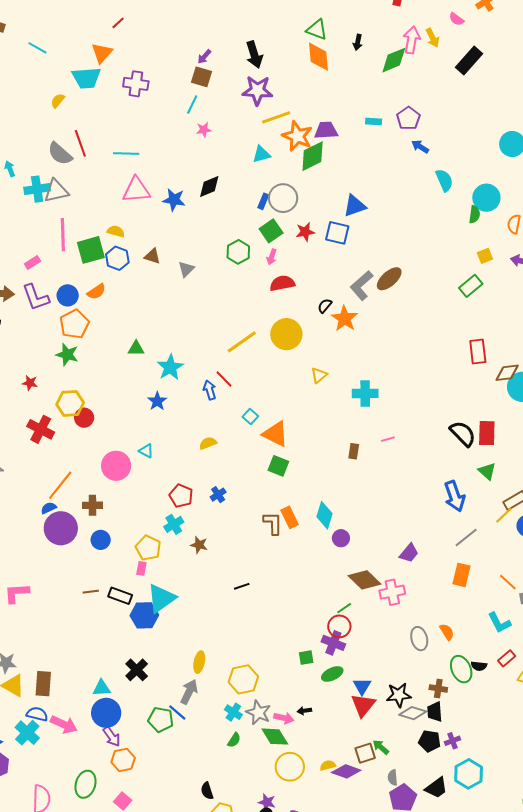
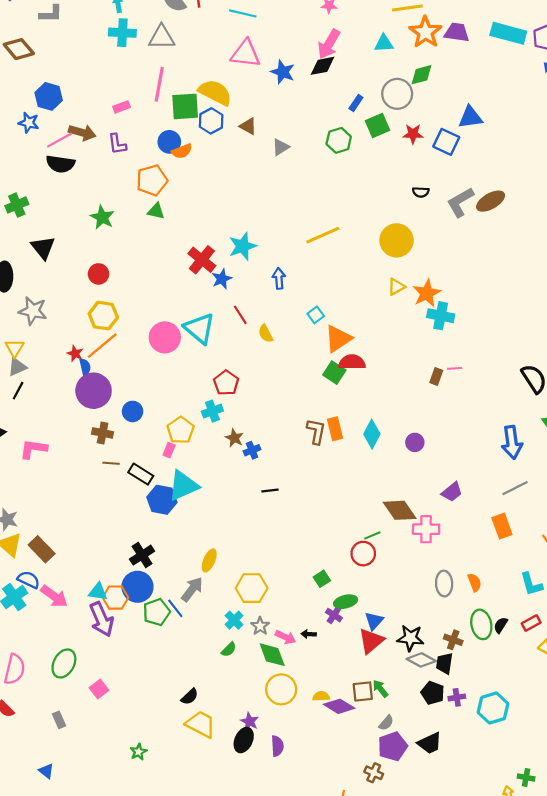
cyan rectangle: (374, 121) -> (508, 33), size x2.0
green diamond: (313, 156) -> (421, 75), moved, size x0.7
cyan cross: (37, 189) -> (122, 33), moved
blue rectangle: (263, 201) -> (356, 103), moved
yellow semicircle: (116, 231) -> (215, 92), size x1.8
pink arrow: (272, 257) -> (329, 44), moved, size x1.8
red semicircle: (282, 283) -> (352, 362), moved
blue circle: (68, 295) -> (169, 142), moved
purple L-shape: (36, 297) -> (117, 144), size x0.7
black semicircle: (325, 306) -> (421, 192), moved, turned -140
orange star: (345, 319) -> (427, 293), moved
yellow circle: (286, 334) -> (397, 240), moved
green triangle: (136, 348) -> (156, 211), moved
green star: (67, 355) -> (102, 217), moved
red line: (224, 379) -> (240, 315), moved
red star: (30, 383) -> (75, 354), moved
yellow hexagon: (70, 403) -> (103, 316), moved
red circle: (84, 418) -> (98, 274), moved
red cross: (41, 429) -> (202, 260), moved
orange triangle: (275, 434) -> (338, 339), turned 48
yellow semicircle: (208, 443) -> (266, 334), turned -108
cyan triangle: (146, 451) -> (200, 328), size x2.0
brown rectangle: (354, 451) -> (436, 376), moved
blue cross: (218, 495) -> (252, 450), moved
brown cross: (92, 505) -> (103, 433), moved
blue semicircle: (49, 508) -> (85, 367), turned 91
purple circle: (341, 538) -> (415, 442), moved
orange rectangle: (461, 575) -> (502, 526), turned -45
purple cross: (333, 643) -> (334, 615), moved, size x0.7
green square: (306, 658) -> (322, 579), turned -35
black semicircle: (479, 666) -> (501, 625), turned 105
brown rectangle: (43, 684) -> (42, 549), turned -60
cyan triangle: (102, 688) -> (98, 592), moved
blue circle: (106, 713) -> (137, 587), moved
gray star: (258, 713) -> (260, 626), size x0.7
green pentagon: (161, 720) -> (156, 612), turned 30
purple arrow: (112, 737) -> (102, 619), size x1.5
orange hexagon: (123, 760) -> (115, 598), moved
cyan hexagon: (469, 774) -> (493, 708), moved
gray semicircle: (393, 777) -> (386, 723), turned -147
black semicircle: (207, 791) -> (190, 697), turned -126

